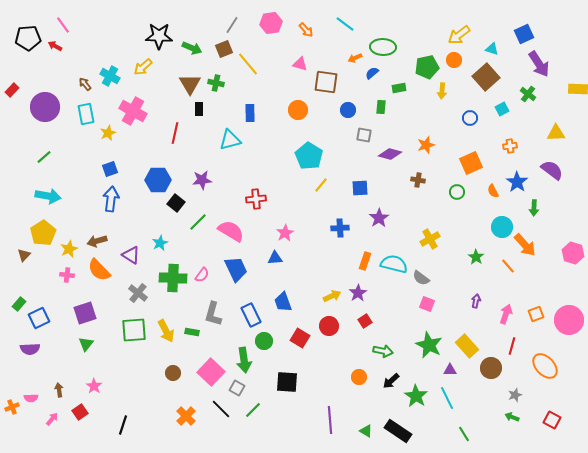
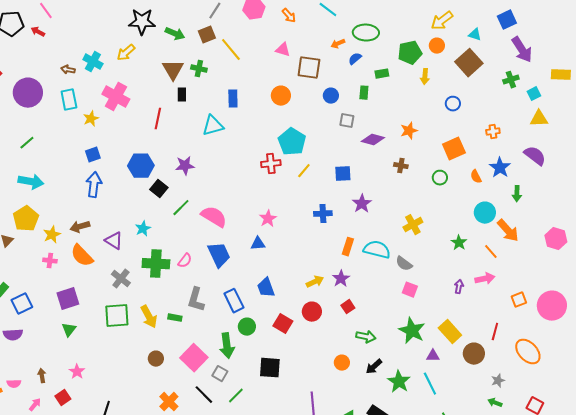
brown arrow: (85, 84) -> (68, 70), turned -40
green cross: (528, 94) -> (511, 80), turned 35
cyan square: (502, 109) -> (534, 94), moved
red cross: (256, 199) -> (271, 164), moved
pink arrow: (506, 314) -> (485, 279), moved, turned 60

